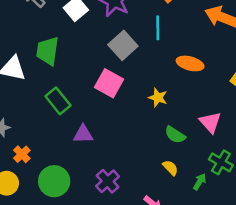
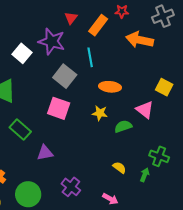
orange ellipse: (190, 63) -> (110, 87), moved
pink triangle: (210, 122) -> (145, 110), moved
green semicircle: (175, 135) -> (123, 126), moved, turned 138

